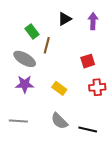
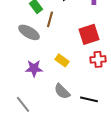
red square: (88, 61) -> (89, 34), size x1.5
purple star: (25, 84) -> (34, 68), moved
gray line: (18, 121) -> (23, 104), moved, turned 48

